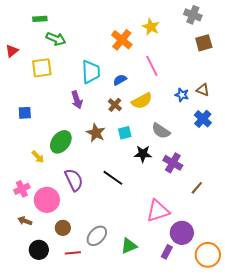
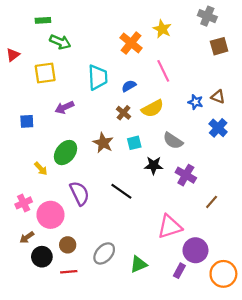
purple arrow: (77, 100) -> (64, 107), moved, turned 84
brown arrow: (25, 221) -> (27, 237), turned -56
black circle: (39, 250) -> (42, 257), moved
red line: (73, 253) -> (69, 272), moved

